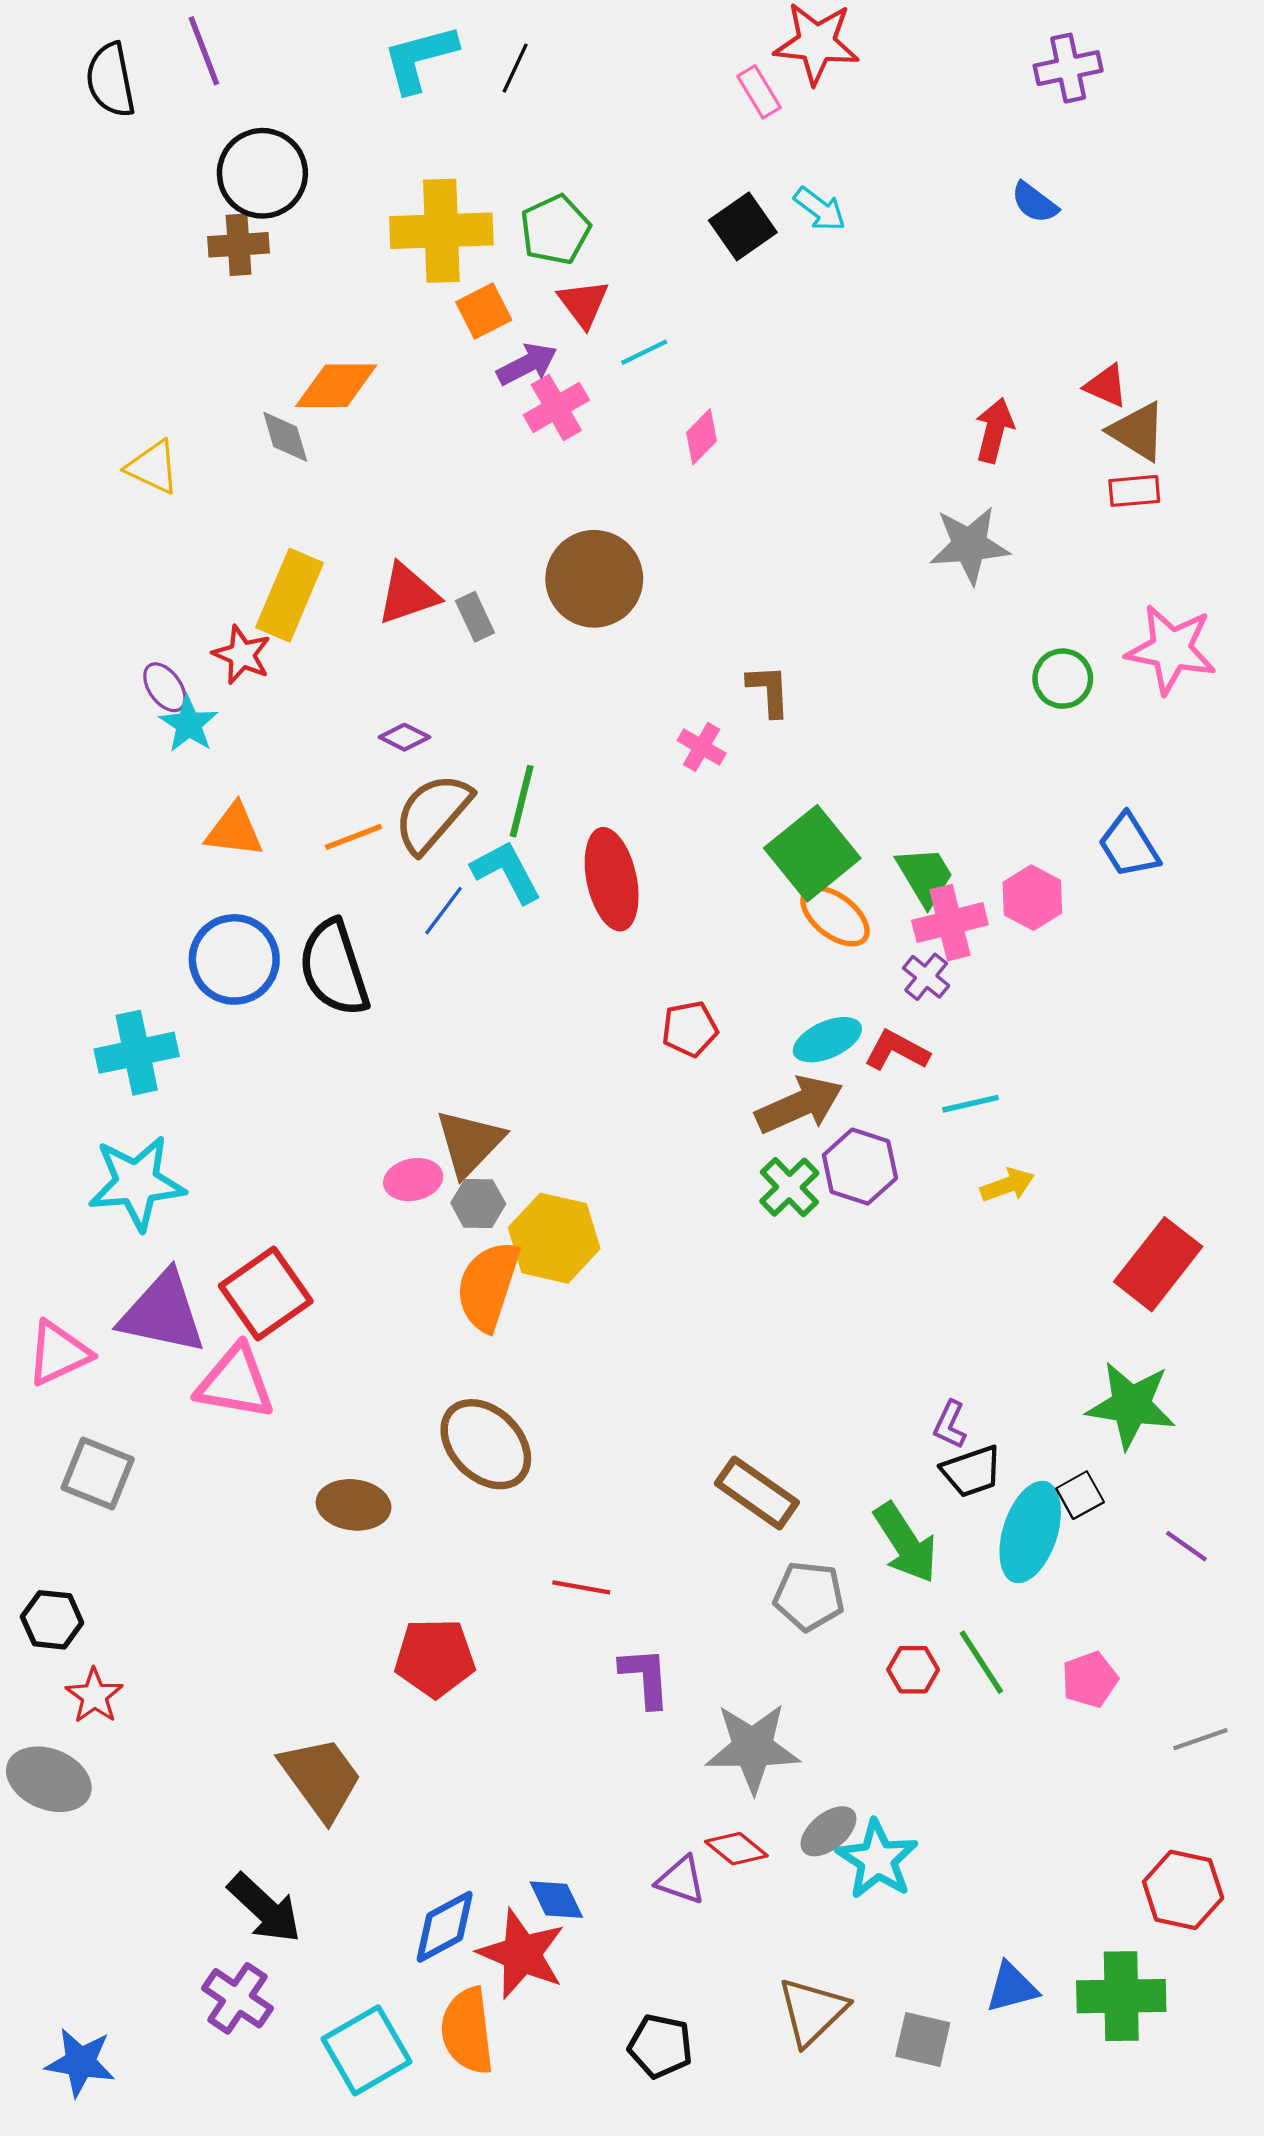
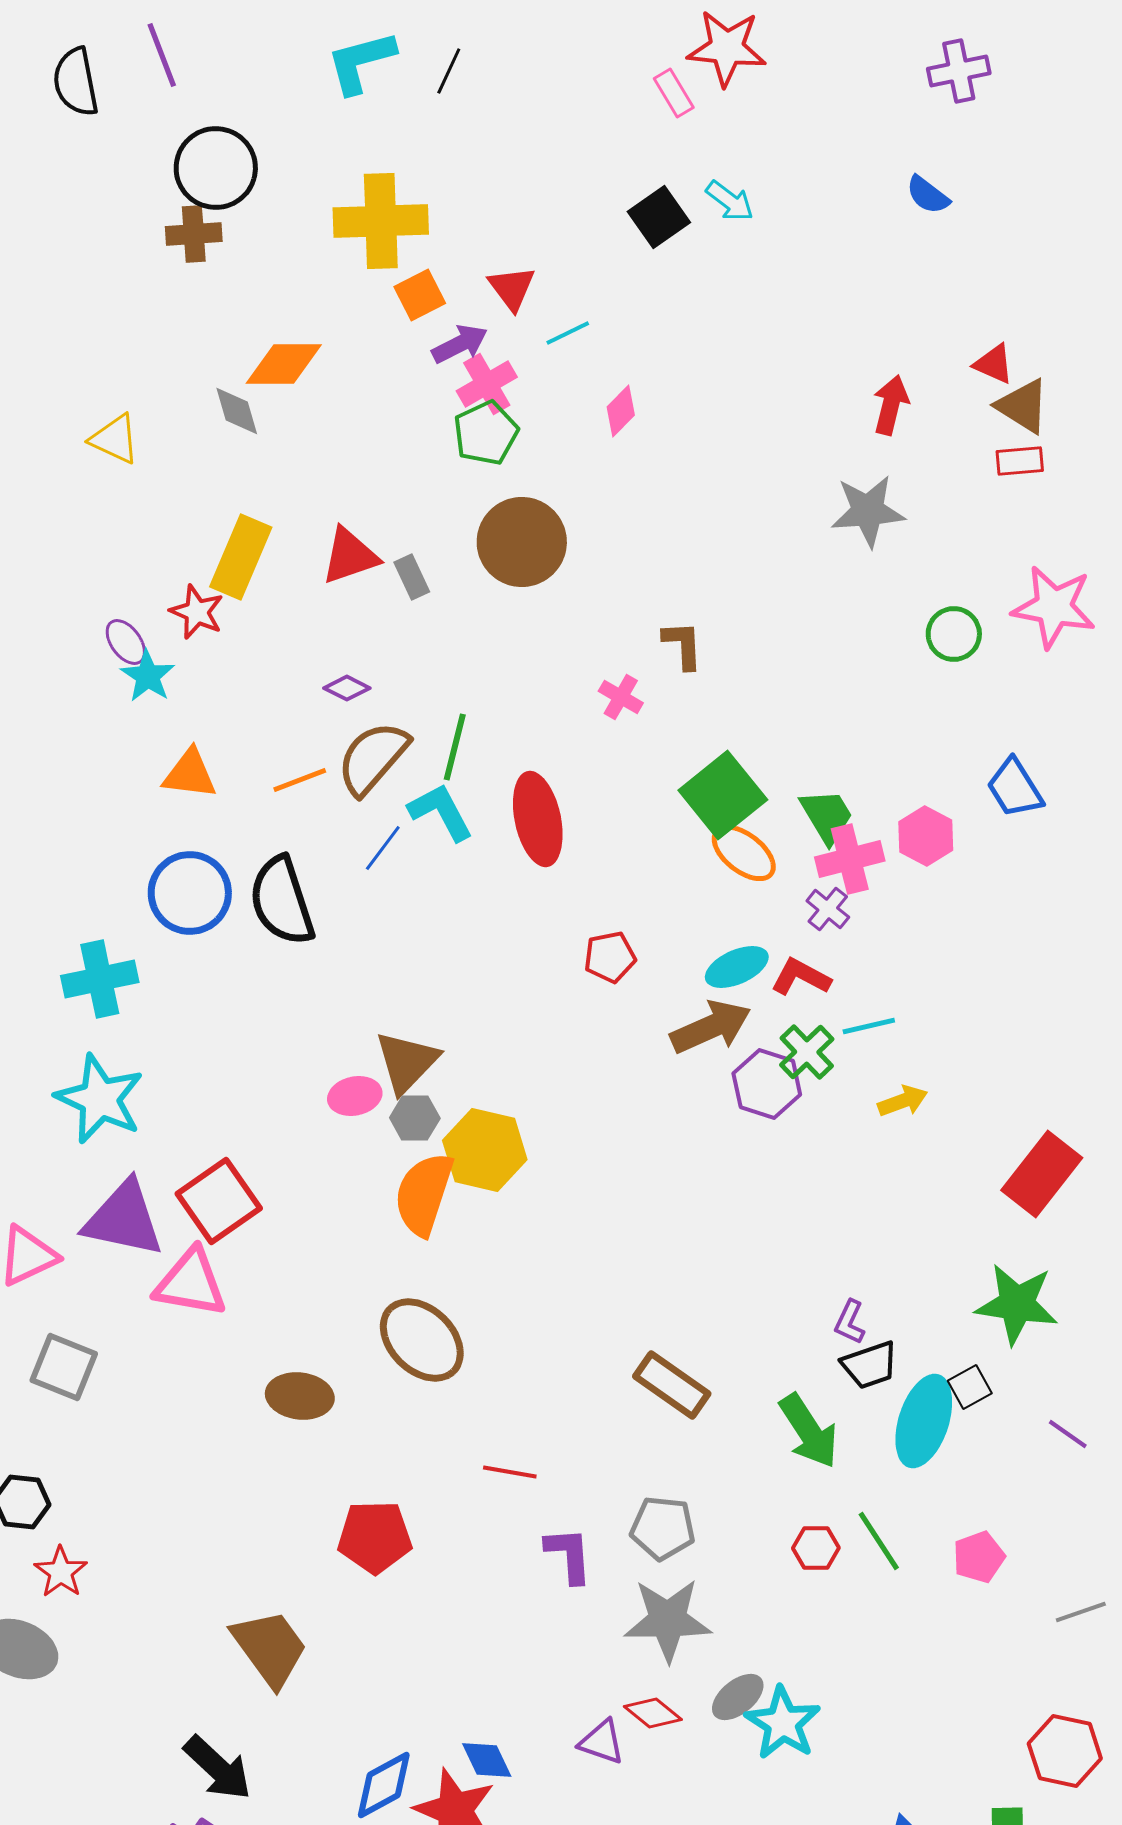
green pentagon: (555, 230) -> (486, 433), moved
cyan star: (137, 1183) -> (100, 1099), turned 30
green cross: (789, 1187) -> (807, 1052), moved
gray pentagon: (809, 1596) -> (663, 1528), moved

